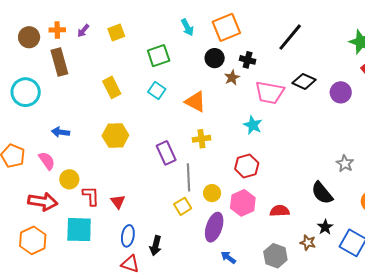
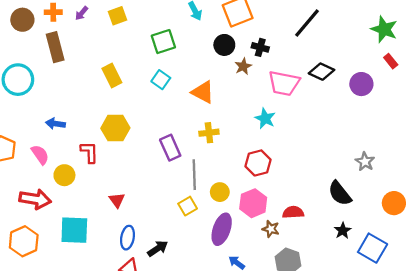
red L-shape: (91, 196) -> (89, 152), moved
brown star: (308, 243) -> (271, 229), moved
black arrow: (156, 246) -> (158, 249), turned -138

